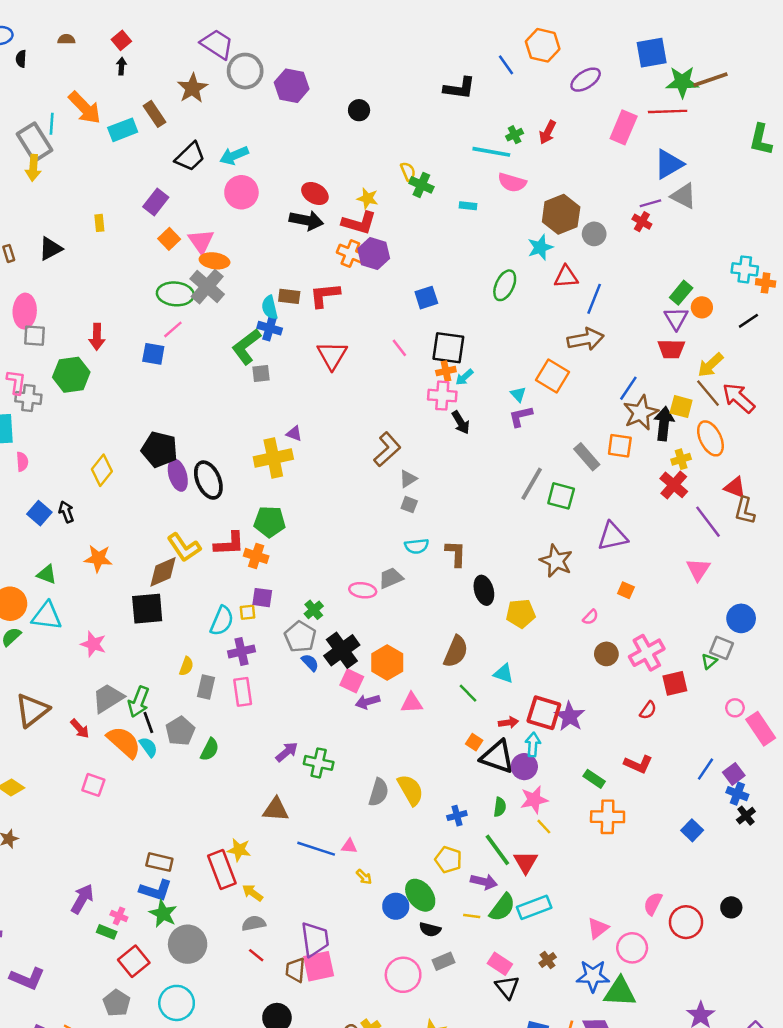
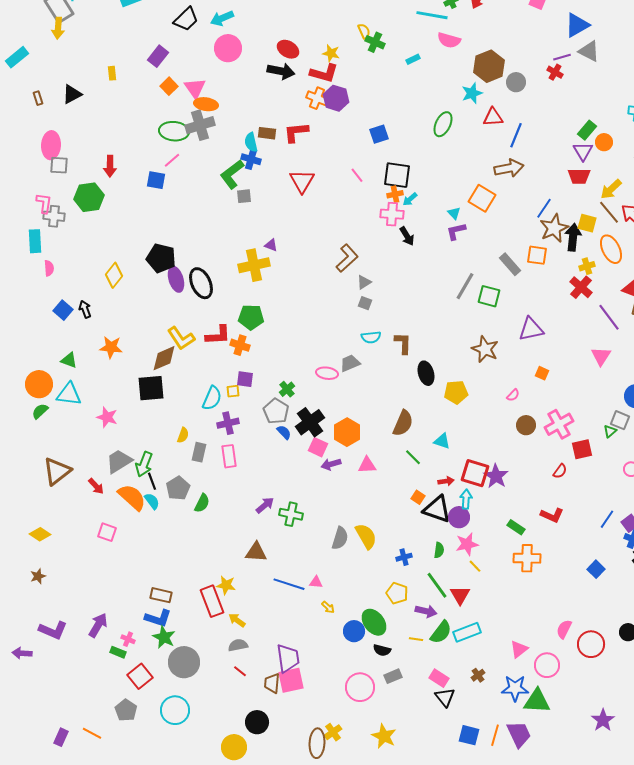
cyan rectangle: (468, 206) -> (413, 59), turned -32
gray cross: (207, 287) -> (200, 125), turned 32
purple L-shape: (27, 978) -> (53, 630), moved

